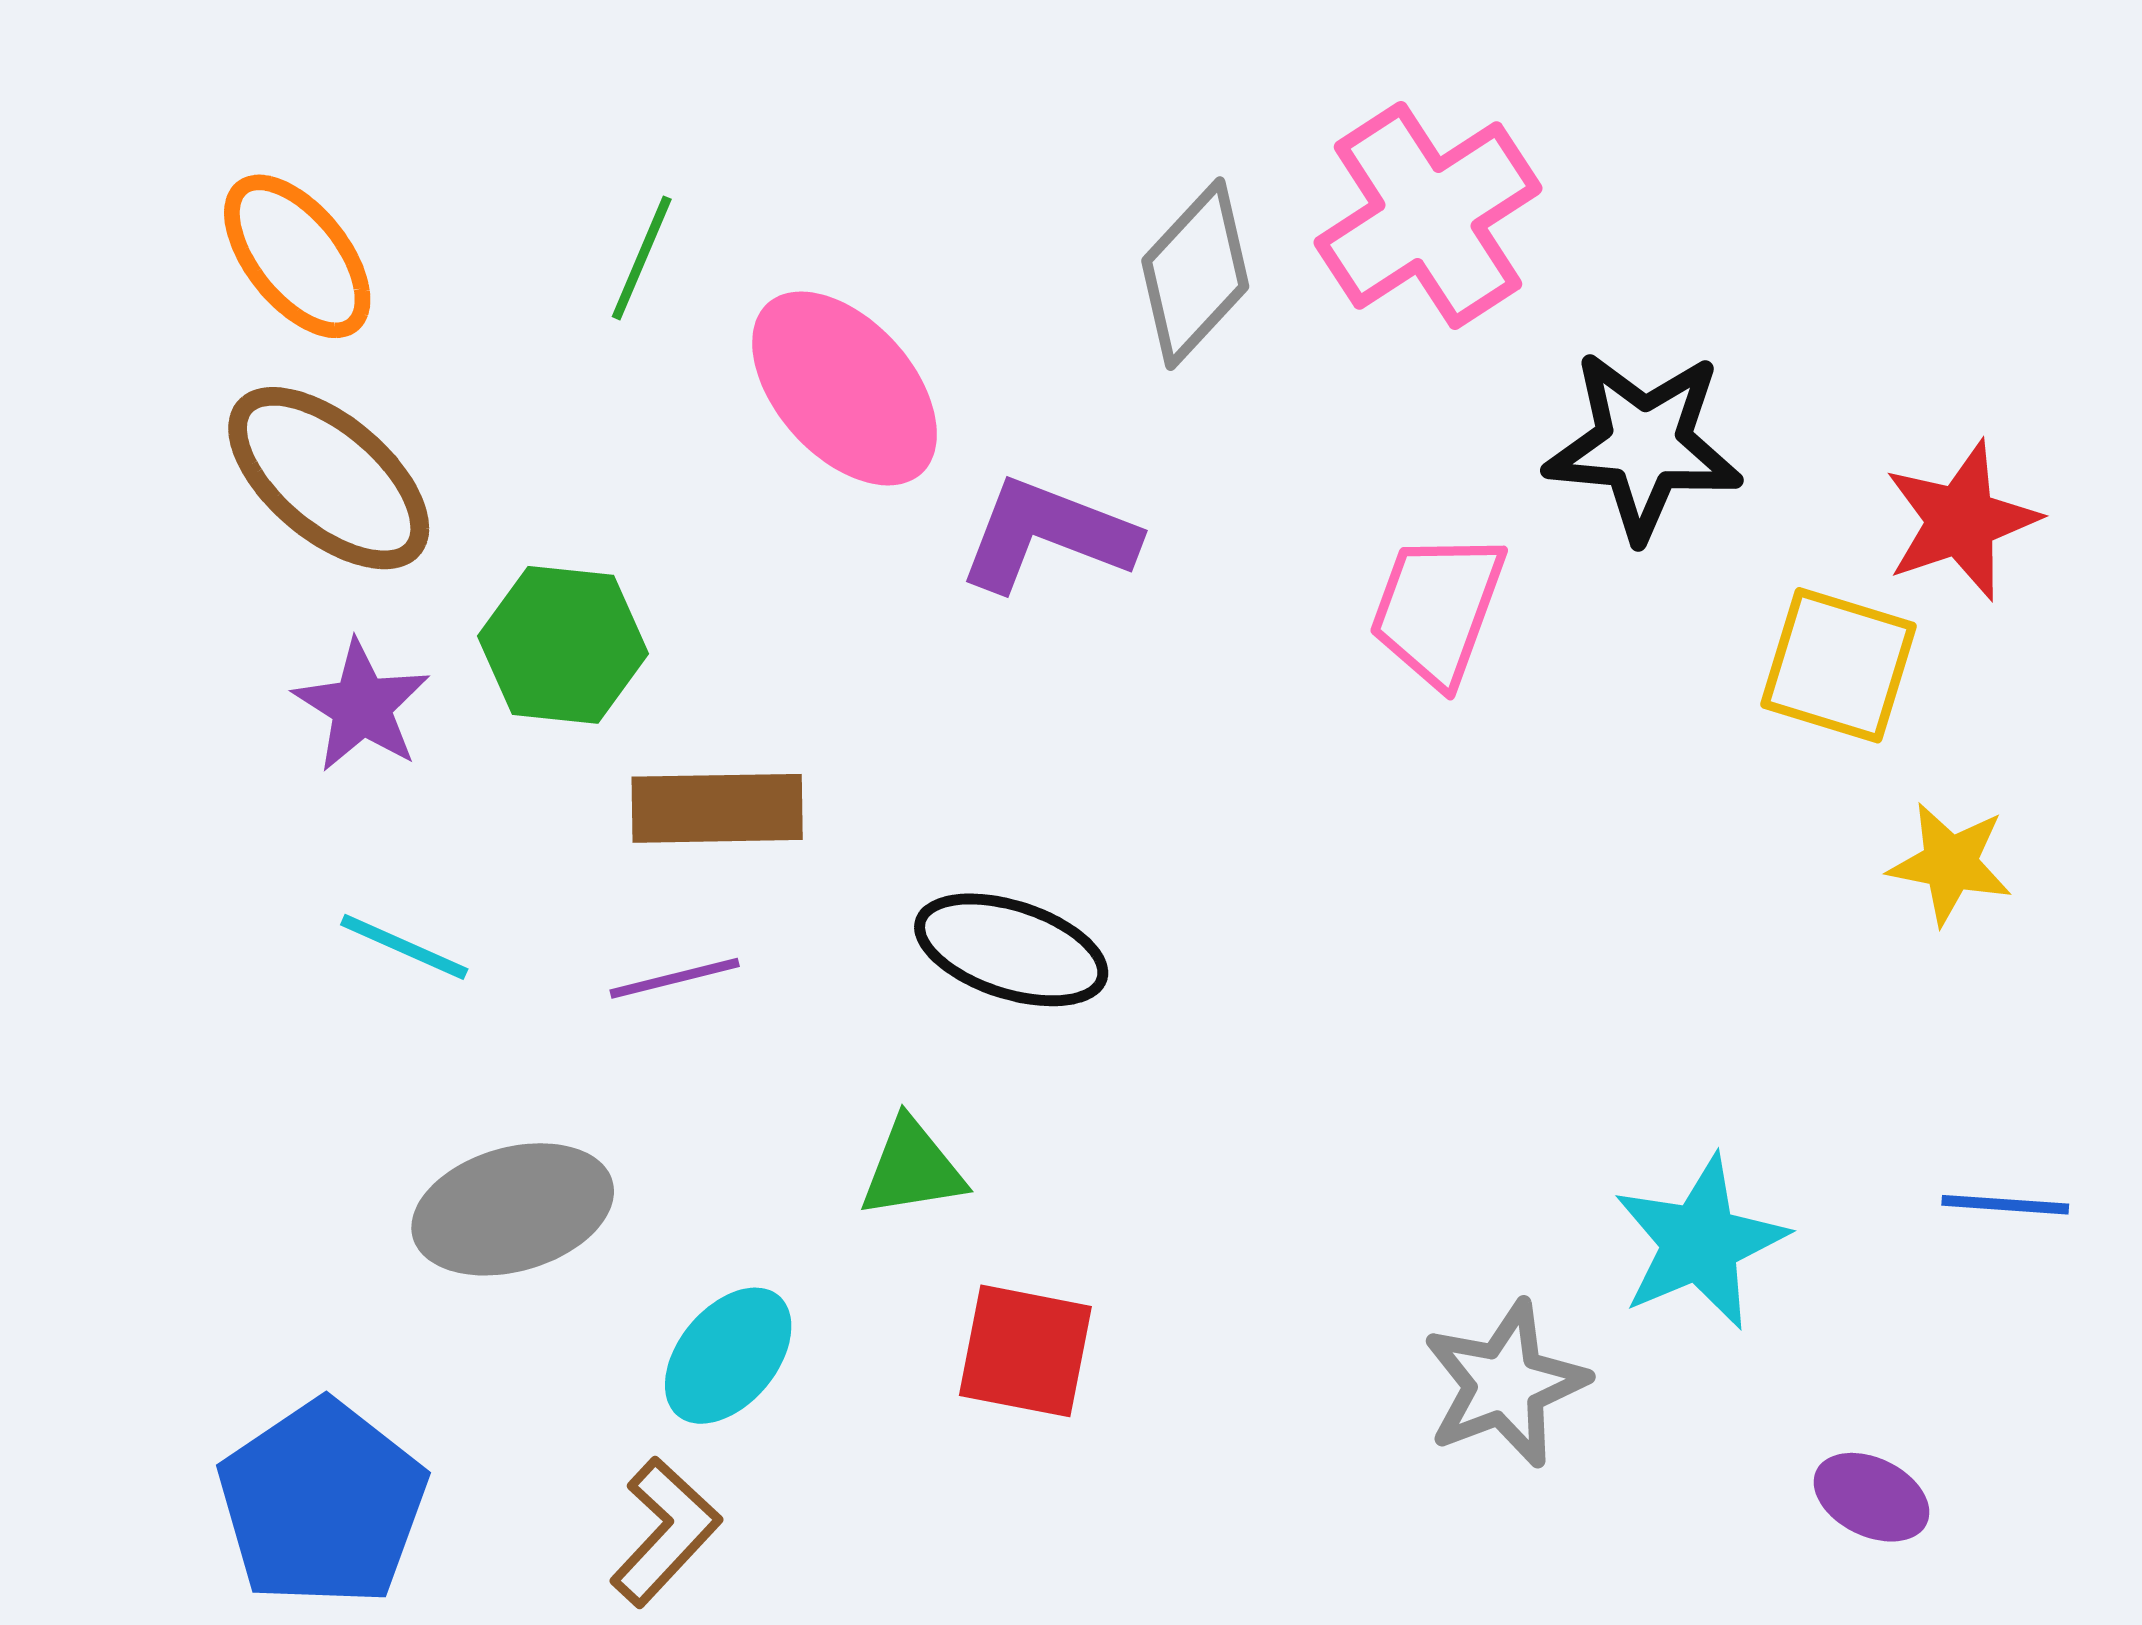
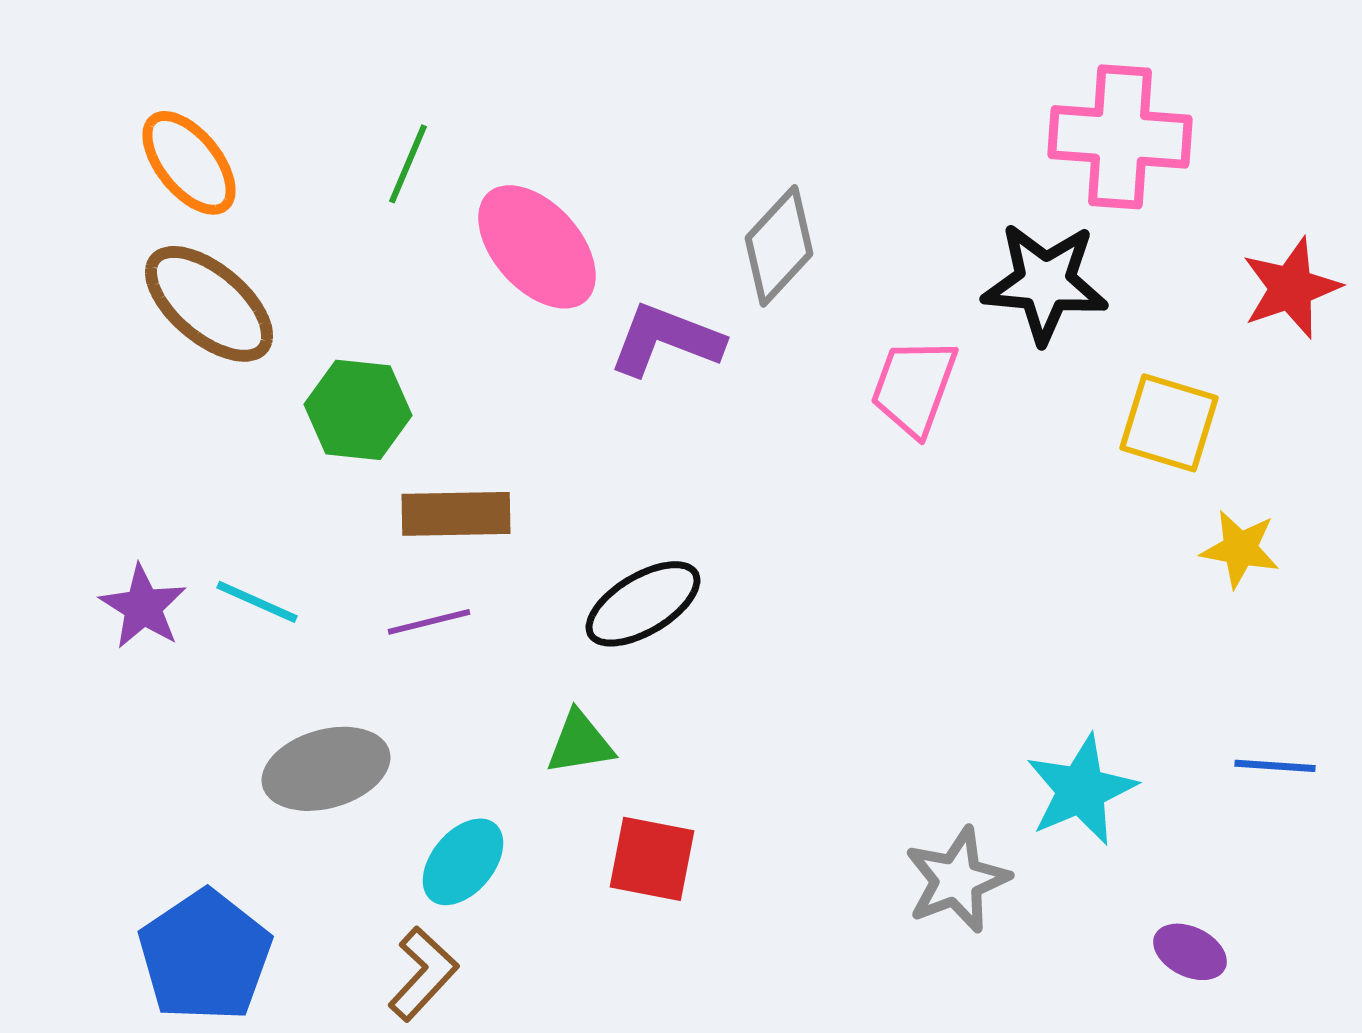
pink cross: (1428, 215) -> (1120, 137), moved, turned 37
gray diamond: (1195, 274) -> (779, 246), moved
red star: (1961, 521) -> (1291, 288), moved
purple star: (362, 706) -> (143, 607), moved
black ellipse: (1011, 950) -> (643, 604), turned -49

